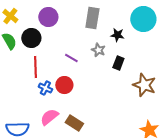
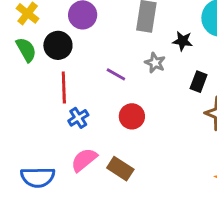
black rectangle: (118, 63) -> (199, 82), moved
red circle: (64, 85) -> (132, 116), moved
blue cross: (45, 88) -> (78, 118), turned 32

